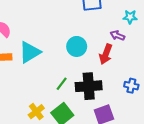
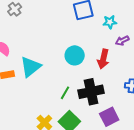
cyan star: (130, 17) -> (110, 22), moved
purple arrow: (117, 36) -> (122, 41), moved, turned -40

